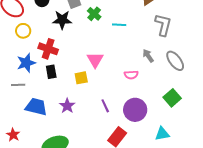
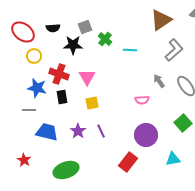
gray L-shape: (163, 25) -> (174, 50), turned 35
pink triangle: (95, 60) -> (87, 77), moved
blue star: (26, 63) -> (37, 88), turned 30
purple line: (105, 106) -> (101, 131), moved

